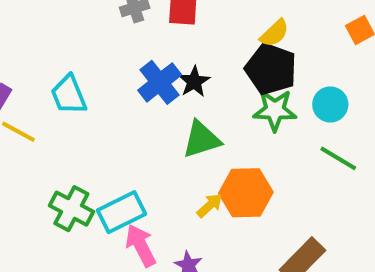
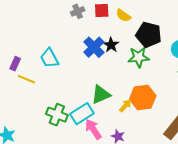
yellow semicircle: (274, 33) -> (123, 15), moved, turned 84
green star: (275, 110) -> (139, 57), moved
green triangle: (201, 139) -> (101, 95), moved

